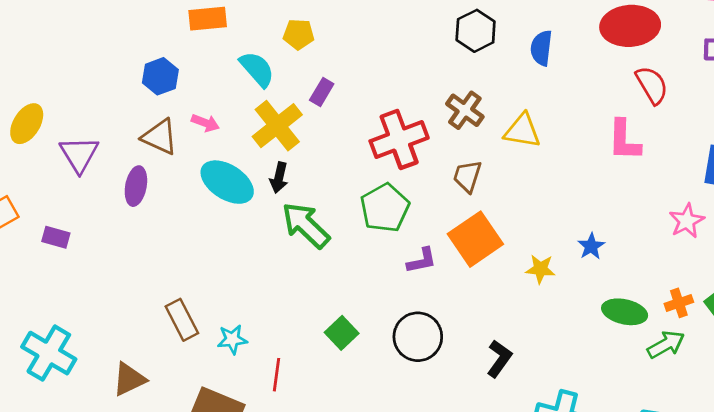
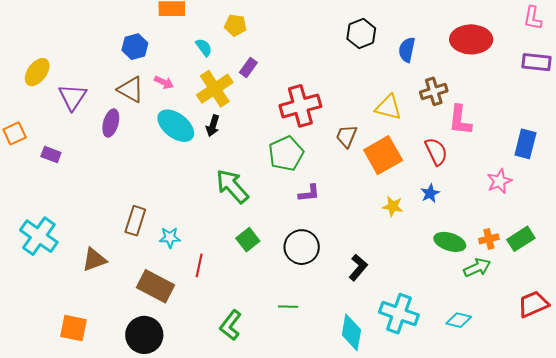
cyan semicircle: (257, 69) -> (204, 47), size x0.7
red semicircle: (652, 85) -> (436, 152), moved
brown cross: (465, 110) -> (434, 91), moved, turned 32
green arrow: (306, 225) -> (232, 186), moved
orange square: (475, 239) -> (383, 155), moved
brown rectangle: (182, 320) -> (135, 221), turned 40

